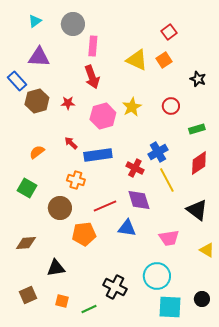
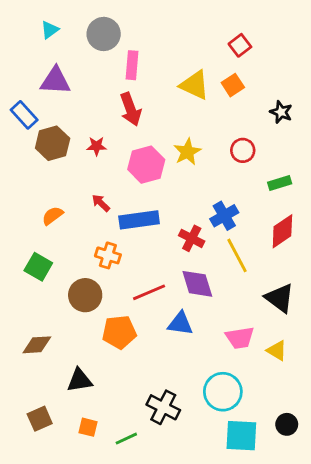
yellow triangle: (207, 250) -> (277, 351), moved

